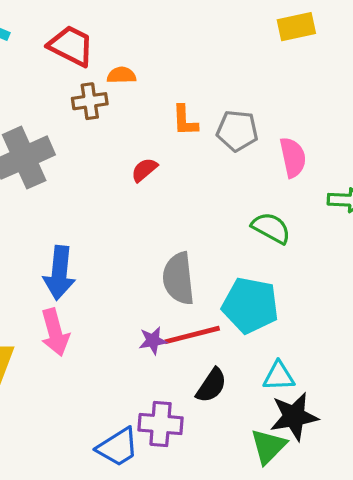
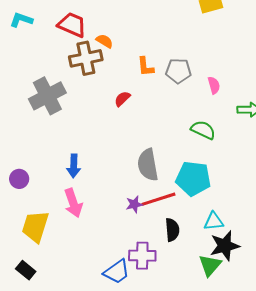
orange semicircle: (122, 75) -> (105, 41), turned 36
brown cross: (90, 101) -> (86, 58), size x1.5
pink semicircle: (293, 157) -> (214, 85), size x0.7
blue arrow: (59, 273) -> (74, 166), size x0.7
black semicircle: (211, 385) -> (172, 230), turned -35

